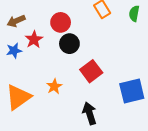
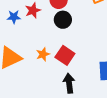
red square: (91, 71) -> (65, 55), moved, turned -30

